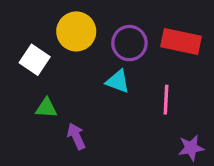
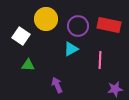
cyan triangle: (118, 81) -> (71, 49), turned -49
purple arrow: (76, 136) -> (57, 85), moved

